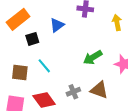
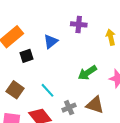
cyan line: (44, 66) -> (47, 90), moved
brown square: (20, 72) -> (15, 90), turned 30

